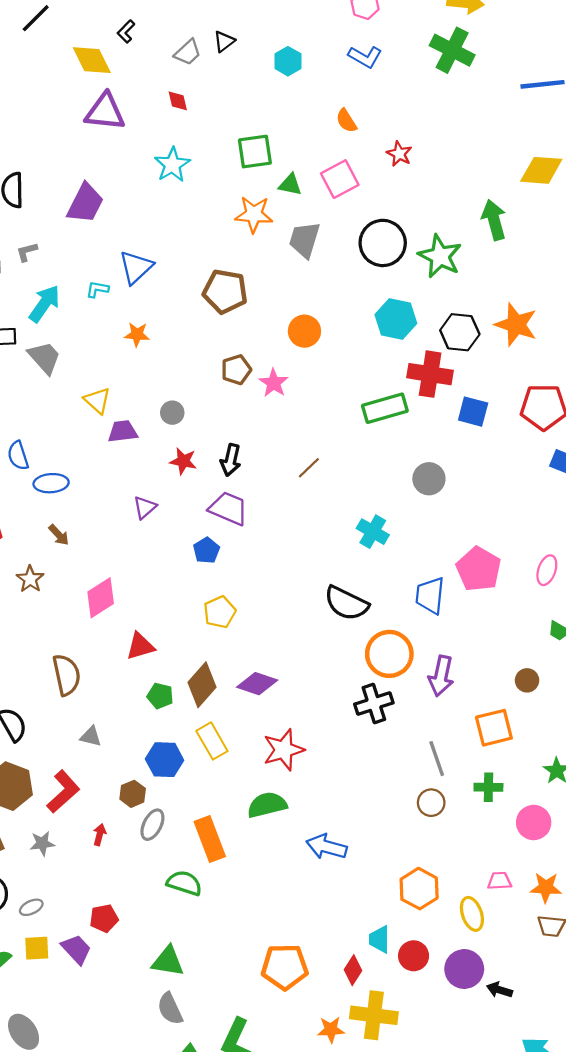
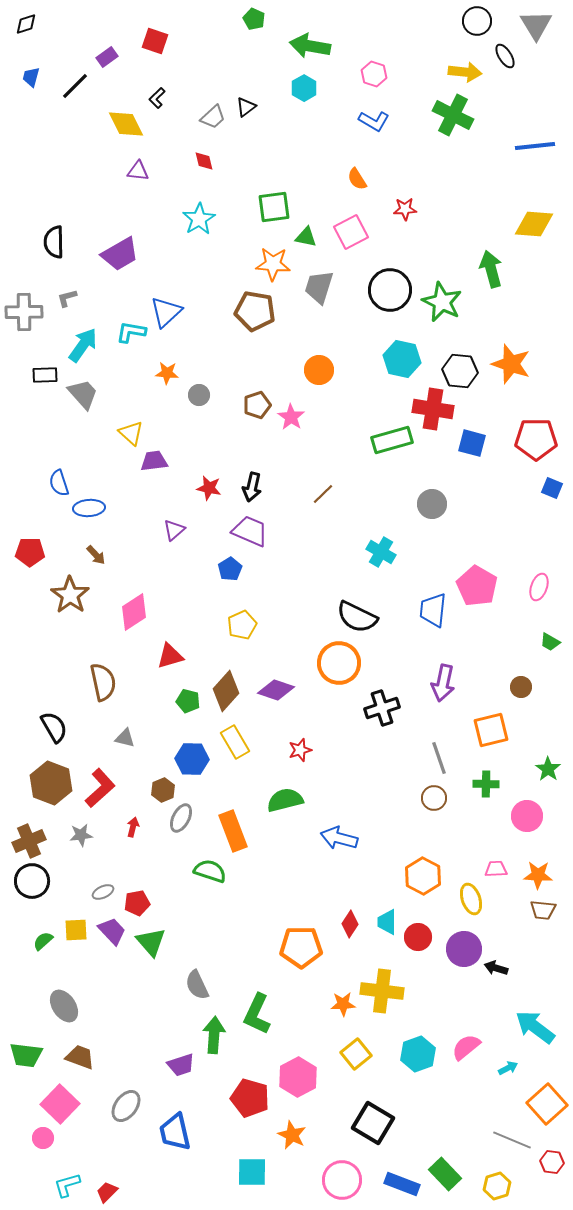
cyan hexagon: (288, 61) -> (304, 88), moved
purple triangle: (105, 112) -> (138, 171), size x0.6
red star: (399, 154) -> (405, 209), turned -30
purple trapezoid: (85, 203) -> (120, 254), turned 33
cyan L-shape: (97, 289) -> (131, 332), size x1.4
brown pentagon: (225, 291) -> (255, 311), moved
gray circle: (172, 413) -> (199, 395), moved
brown star: (30, 579) -> (70, 595), size x1.5
orange circle: (389, 654) -> (339, 663), moved
red star: (284, 750) -> (300, 750), size x0.6
gray ellipse: (31, 907) -> (103, 892), moved
green triangle: (168, 961) -> (151, 942), moved, turned 40
red diamond: (353, 970) -> (350, 924), moved

